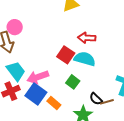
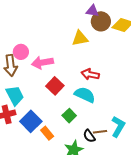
red square: (66, 55) -> (55, 86), moved
pink arrow: (38, 77) -> (42, 63), moved
brown line: (107, 102) -> (100, 132), moved

